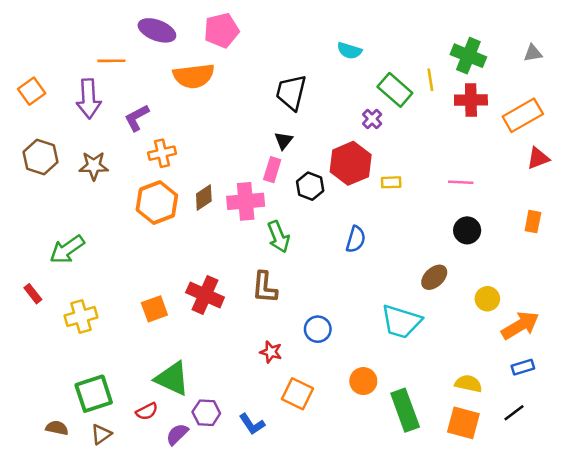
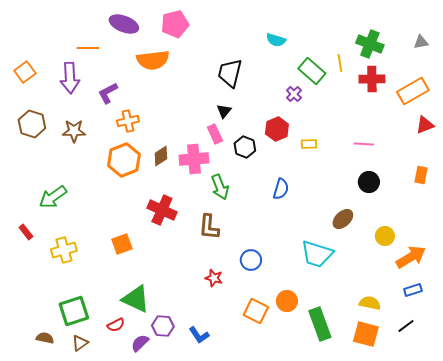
red hexagon: (351, 163) -> (277, 129), size x0.7
pink rectangle: (272, 170) -> (215, 134), turned -42
red cross: (205, 295) -> (162, 210), moved
orange square: (297, 394) -> (256, 311), moved

